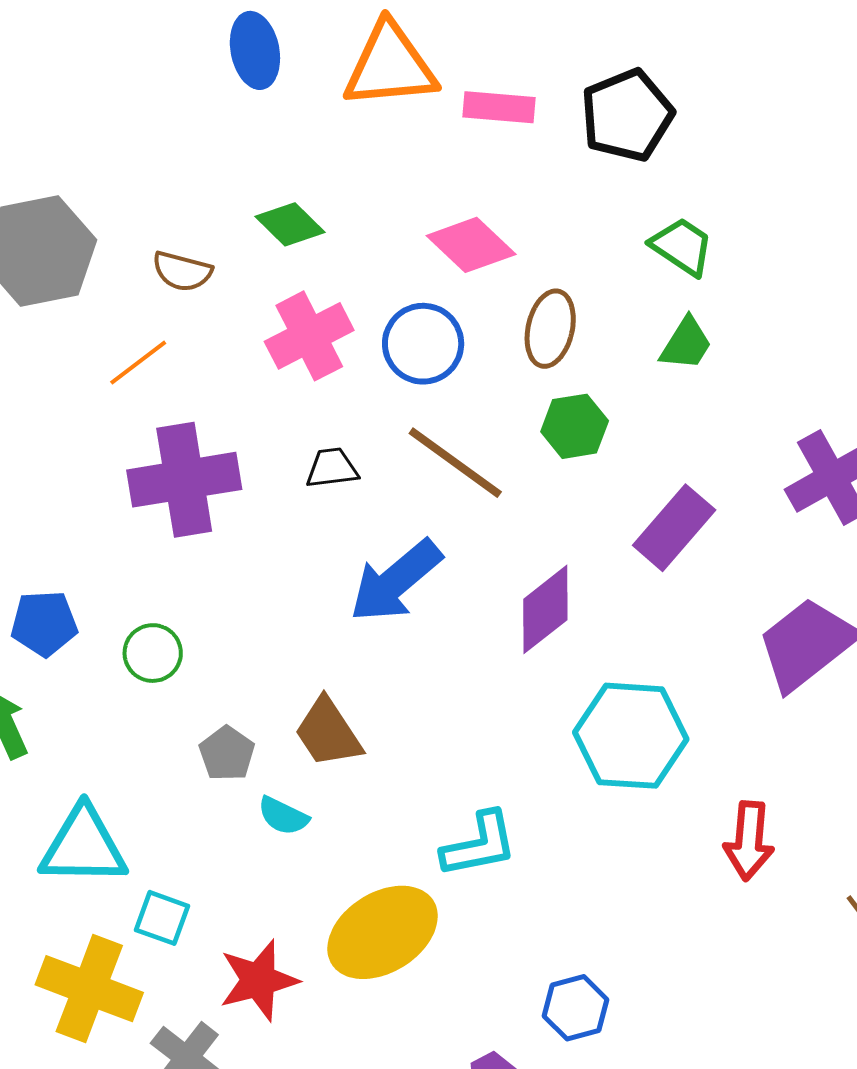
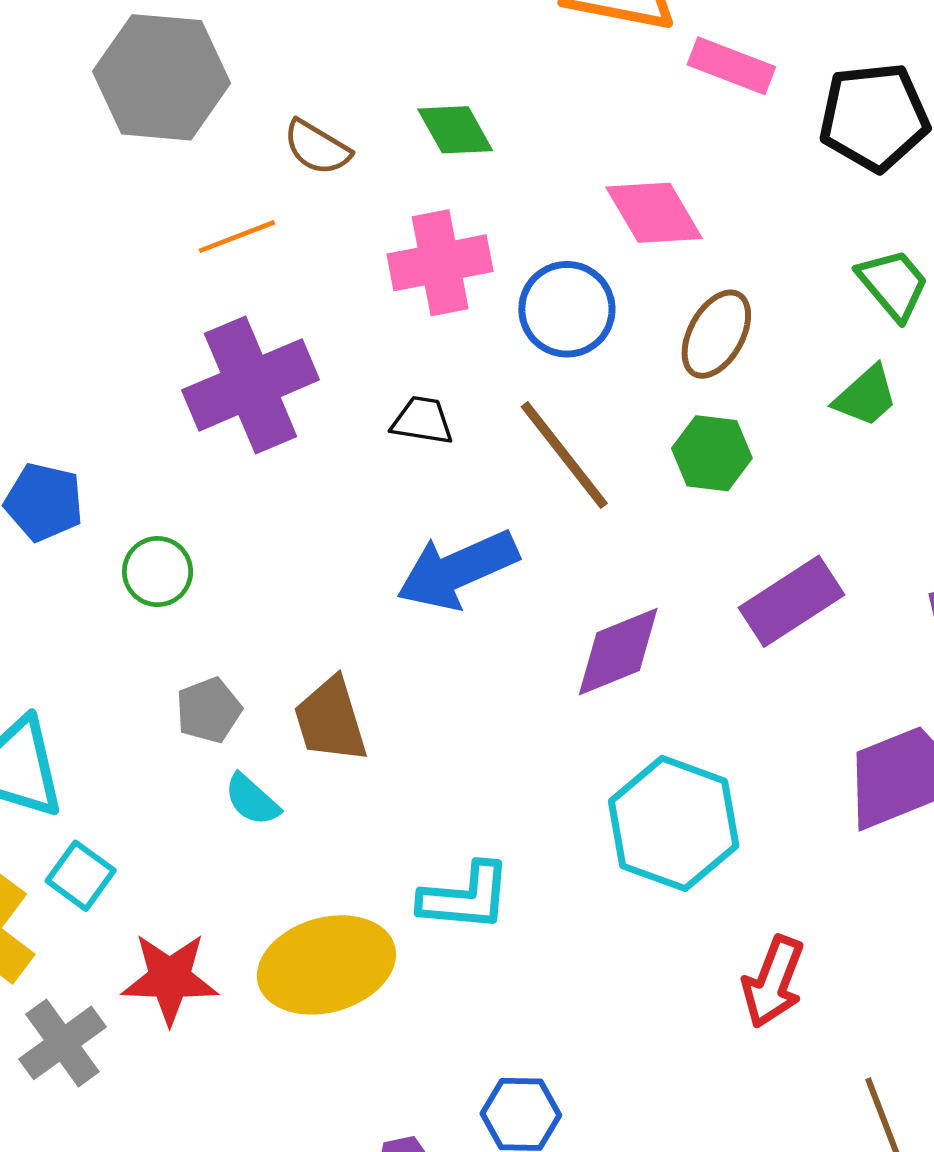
purple cross: (184, 480) -> (251, 385), turned -30

